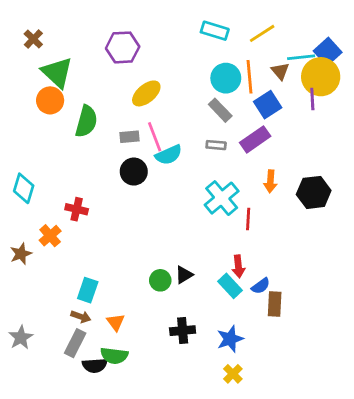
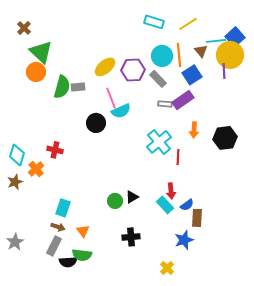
purple hexagon: (123, 47) -> (133, 70), moved
gray rectangle: (130, 137) -> (78, 87), moved
gray rectangle: (216, 145) -> (165, 104), moved
cyan diamond: (24, 188) -> (17, 155), moved
blue star: (230, 339) -> (184, 240), moved

